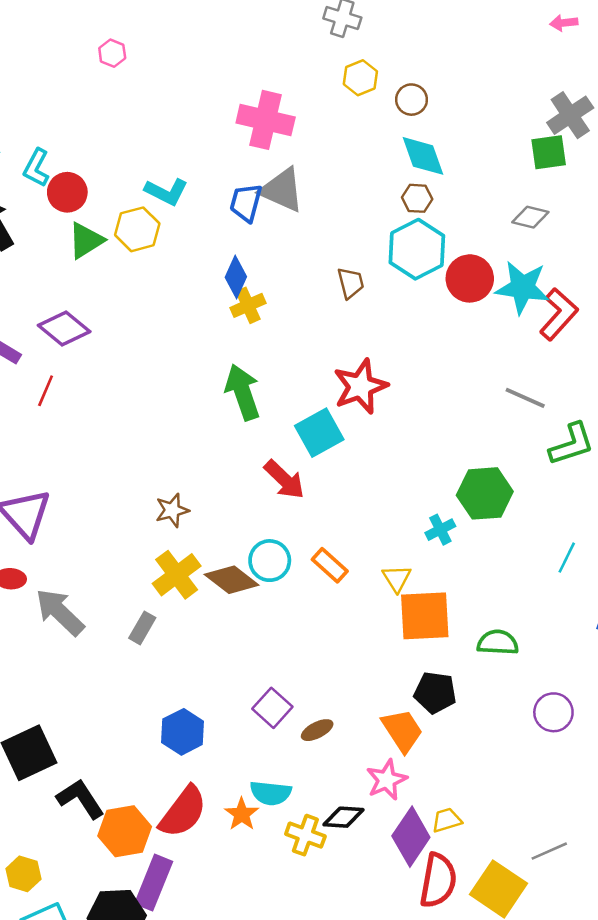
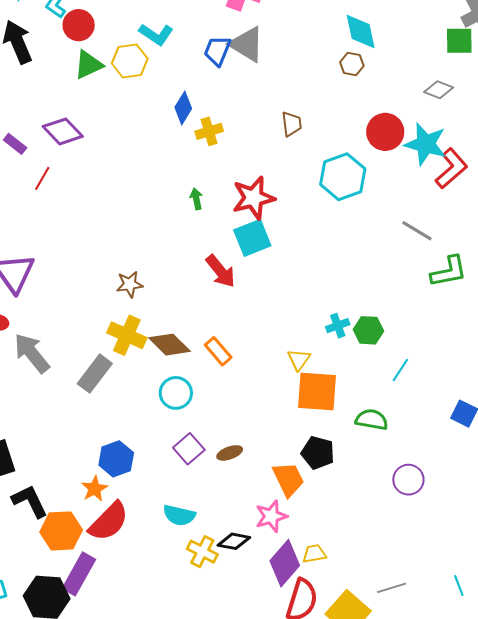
cyan hexagon: (417, 249) -> (343, 177), moved
blue diamond: (236, 277) -> (183, 108), moved
red star: (360, 387) -> (253, 198), moved
green arrow: (243, 392) -> (196, 199), size x0.5
green hexagon: (485, 493) -> (368, 330), moved, size x0.7
cyan line: (567, 558) -> (400, 370), moved
cyan circle: (270, 561) -> (176, 393), moved
orange rectangle: (330, 565) -> (218, 351), moved
yellow cross: (177, 575) -> (127, 335), turned -36
gray rectangle: (142, 628) -> (95, 374), size x1.5
brown ellipse: (317, 730) -> (230, 453), moved
orange star: (242, 814) -> (95, 489), moved

